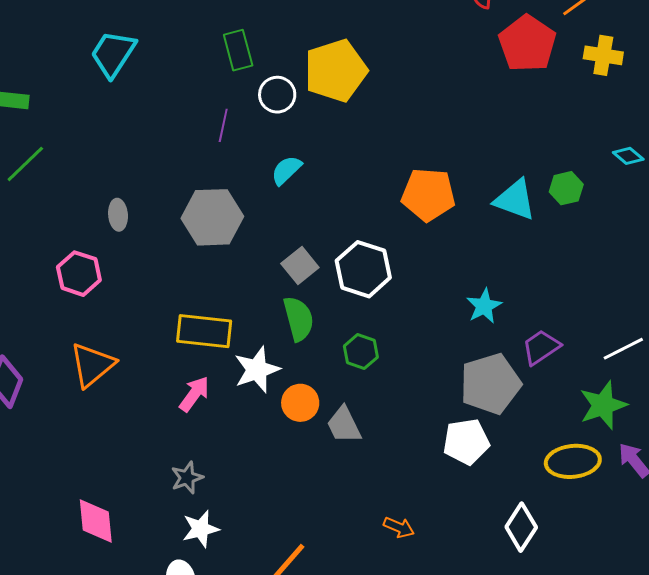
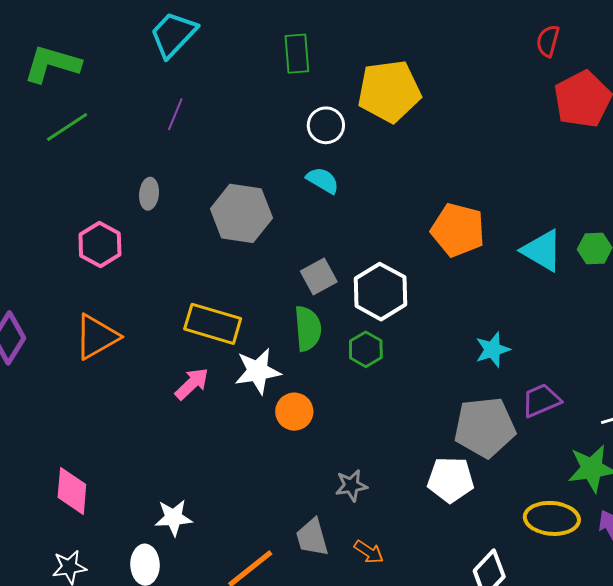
white circle: (277, 95) -> (326, 125), moved
purple line: (223, 125) -> (175, 114), moved
cyan semicircle: (286, 170) -> (323, 180), turned 64
green hexagon: (361, 352) -> (366, 349), moved
gray trapezoid: (344, 425) -> (312, 537), moved
gray star: (187, 478) -> (351, 485), moved

